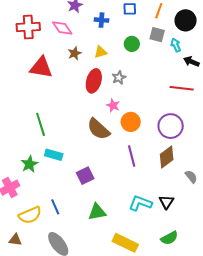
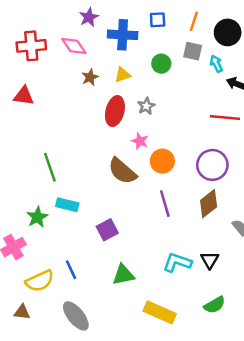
blue cross: (101, 20) -> (123, 35), size x1.6
red triangle: (41, 67) -> (24, 96), moved, size x0.7

